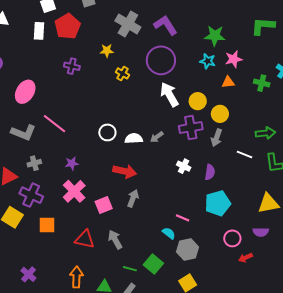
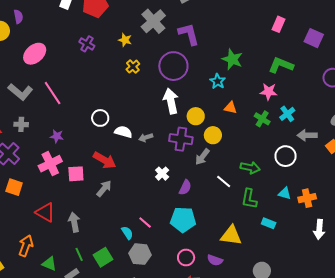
pink star: (234, 59) -> (269, 92), moved
pink square: (104, 205) -> (76, 174), moved
green line: (130, 269) -> (79, 254), turned 32

